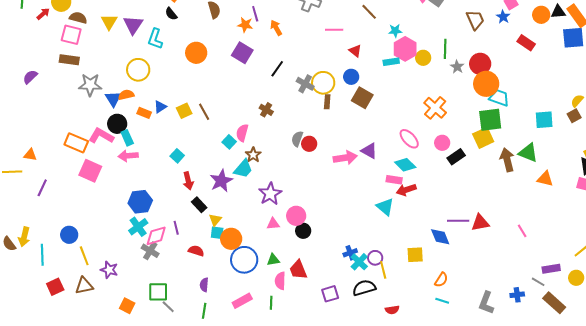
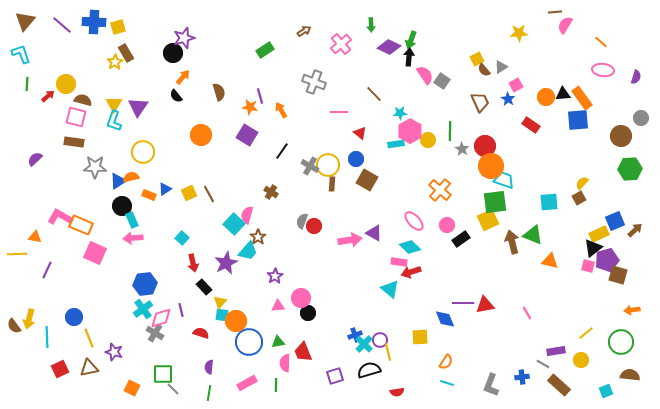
cyan L-shape: (155, 39) -> (114, 121), moved
blue triangle: (113, 99) -> (118, 181), turned 30
pink L-shape: (101, 136) -> (60, 217), moved
cyan square: (229, 142) -> (234, 224), size x1.5
purple star: (270, 194) -> (275, 276), size x0.7

